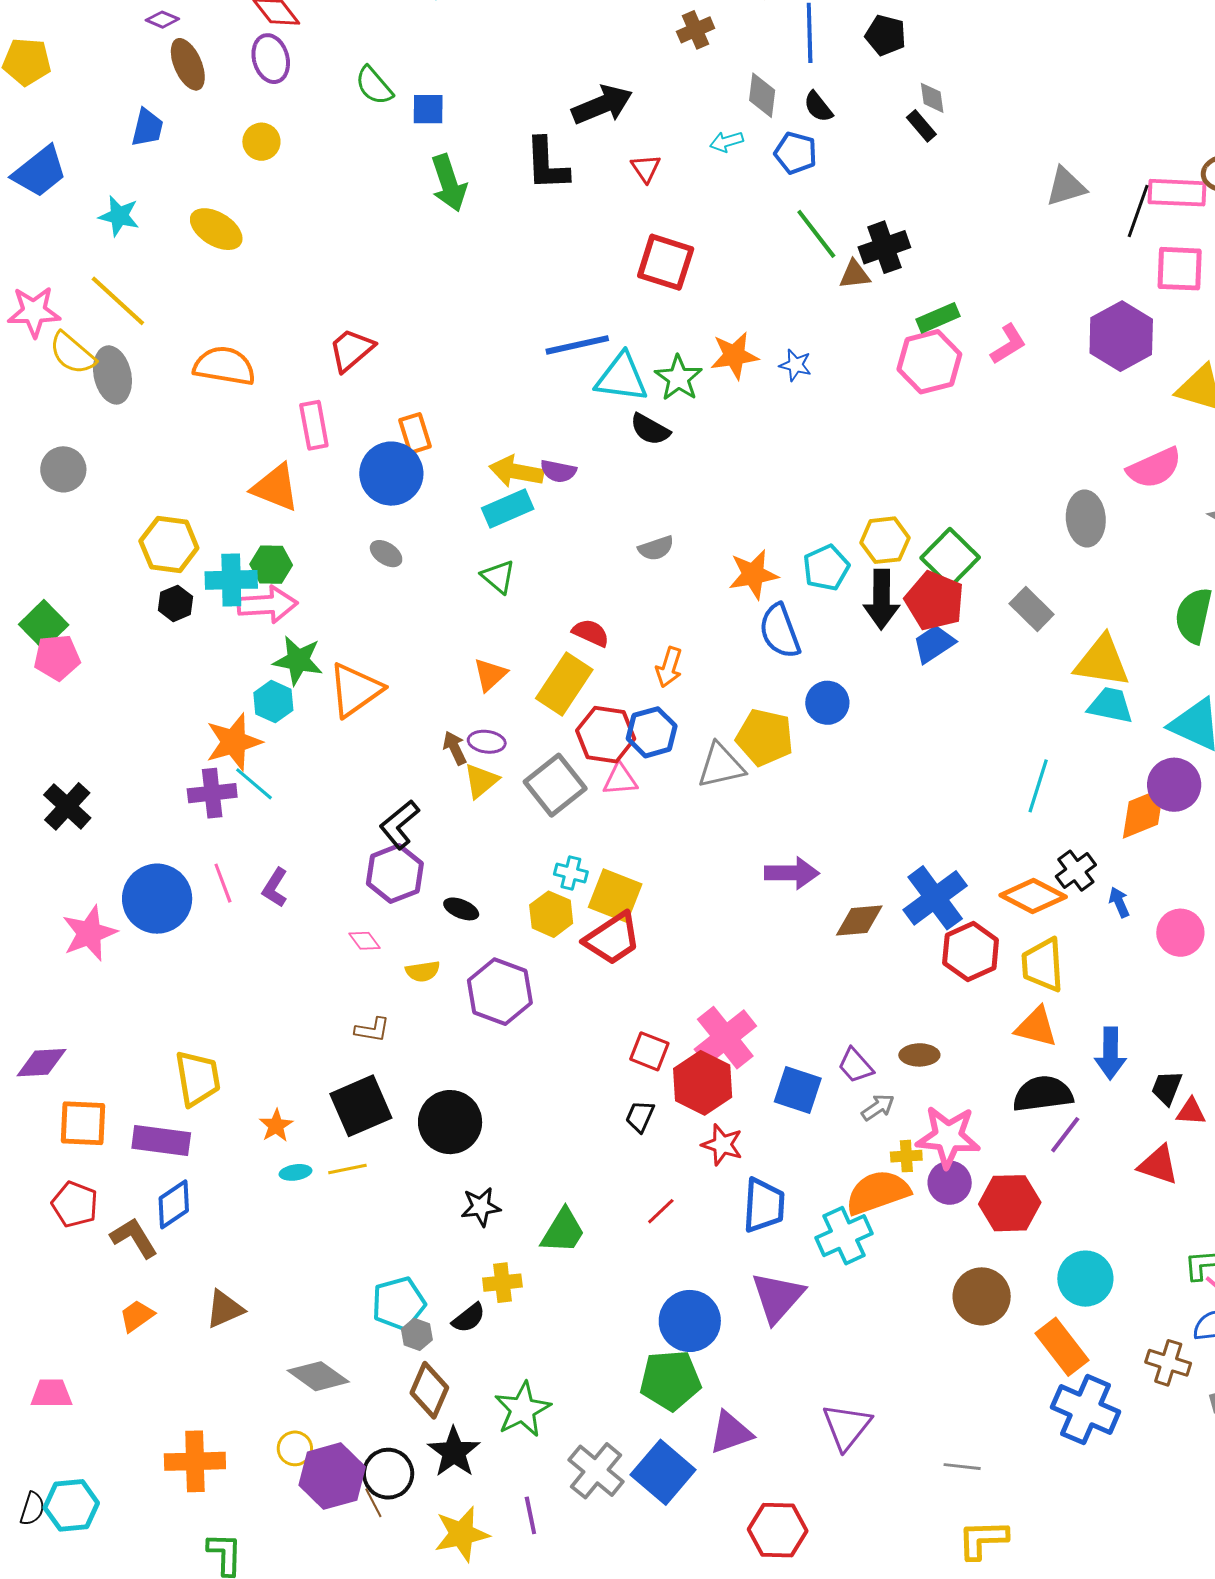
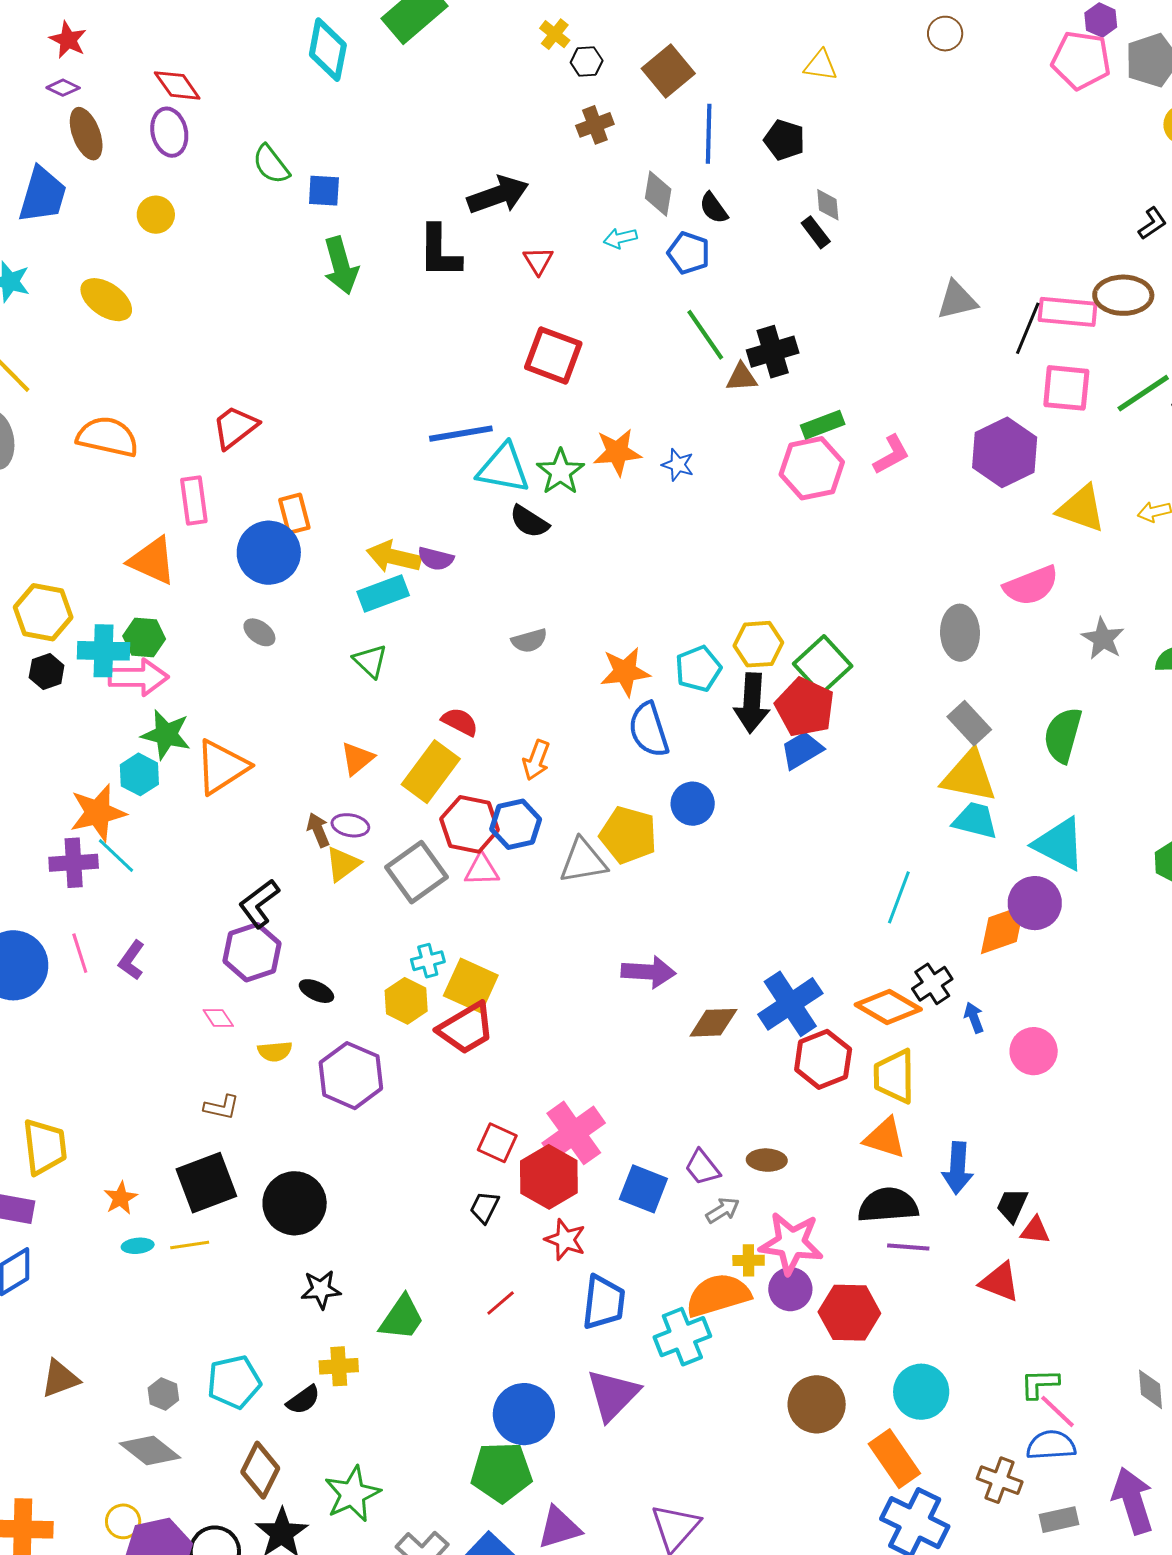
blue trapezoid: (147, 128) -> (43, 195), size x1.5
gray rectangle: (1032, 609) -> (969, 723), moved
cyan cross: (571, 873) -> (428, 961), turned -32
purple line: (1065, 1135) -> (908, 1247), turned 54
gray hexagon: (417, 1334) -> (163, 1394), moved

